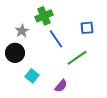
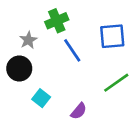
blue square: (87, 28) -> (112, 36), size x1.5
green line: (77, 58) -> (116, 83), moved

